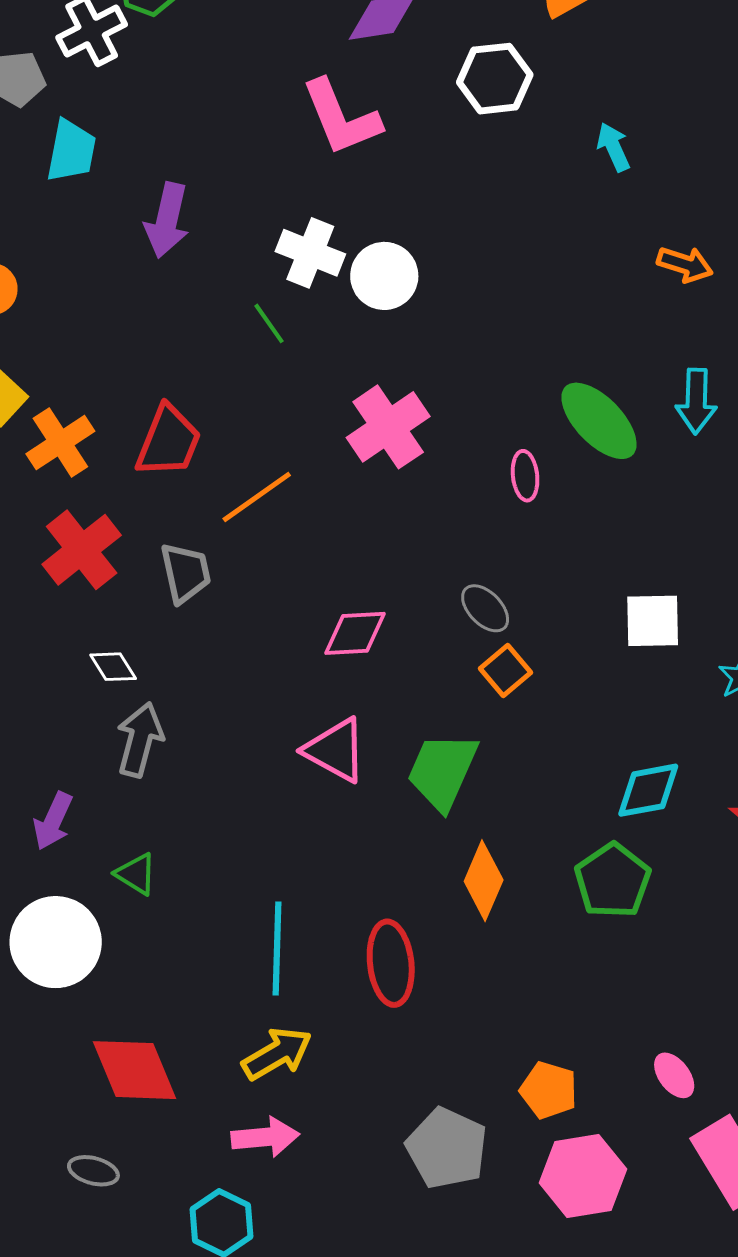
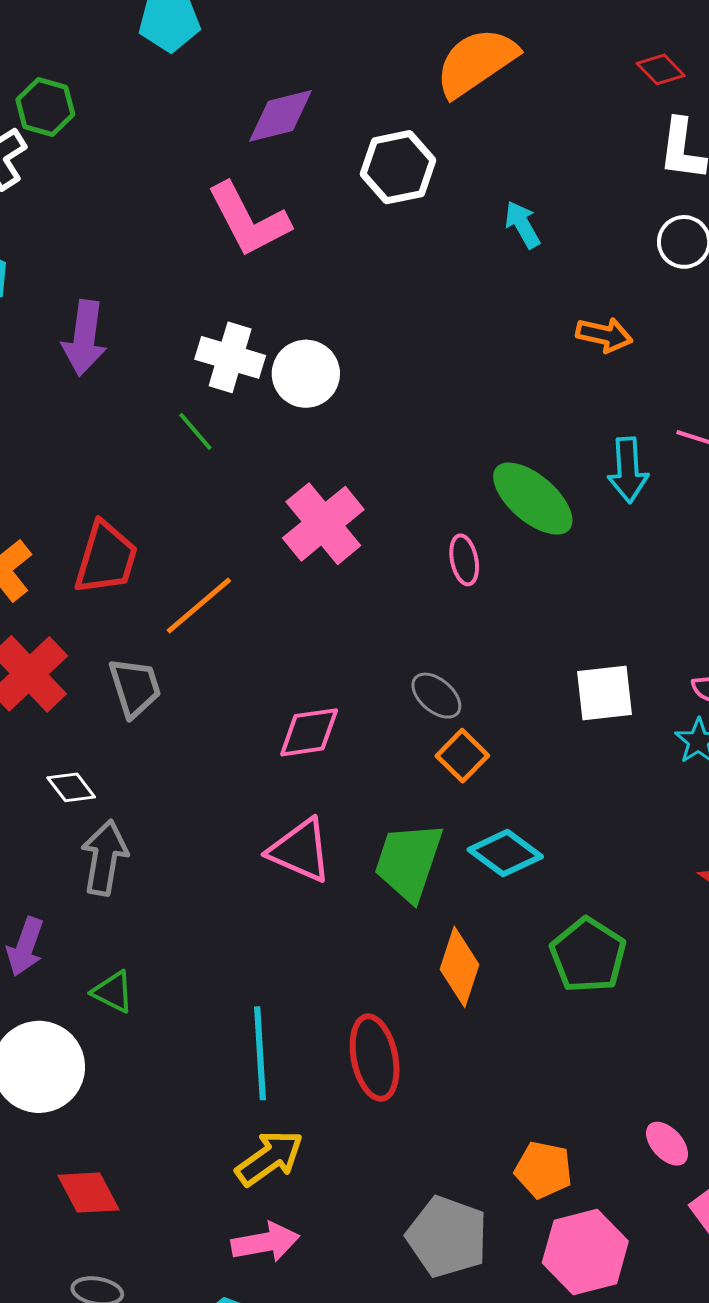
cyan diamond: (648, 790) -> (505, 853), moved, turned 52
red diamond: (135, 1070) -> (89, 1193), moved, size x0.7

